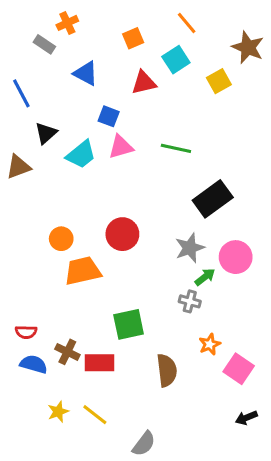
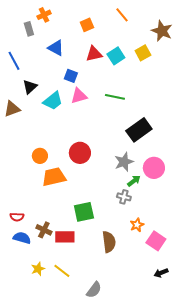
gray rectangle: (44, 44) -> (29, 29), turned 40
cyan square: (176, 60) -> (116, 56), moved

